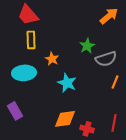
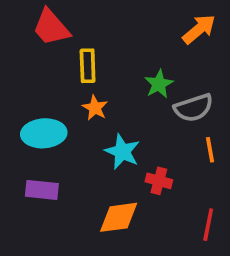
yellow rectangle: (31, 40) -> (88, 66), moved
orange line: (115, 82) -> (210, 150), turned -32
purple rectangle: (15, 111) -> (42, 190), moved, turned -54
red cross: (87, 129) -> (159, 181), moved

